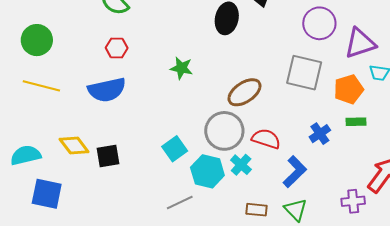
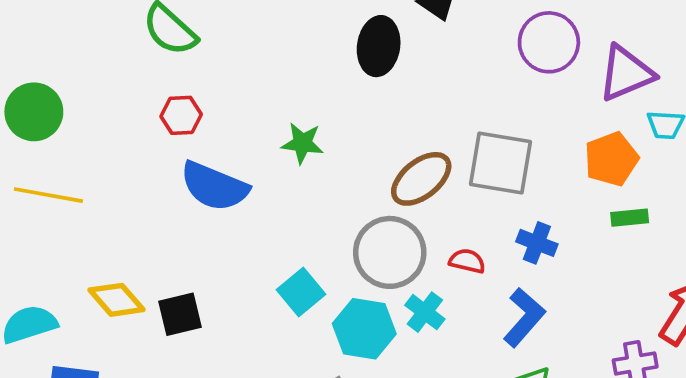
gray square: (304, 73) -> (501, 163), moved
blue semicircle: (107, 90) -> (214, 186), moved, turned 39
blue cross: (320, 134) -> (537, 243), moved, turned -30
red semicircle: (266, 139) -> (467, 261), size x0.7

